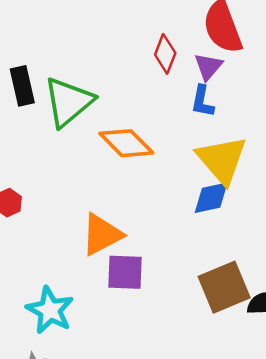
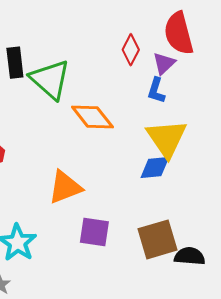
green triangle: (68, 102) -> (50, 79), turned -45
purple square: (125, 272) -> (94, 232), moved

